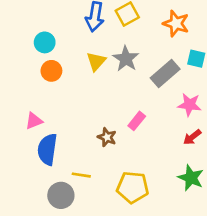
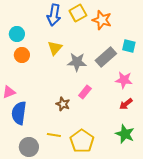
orange star: (176, 23) -> (102, 20), moved
gray star: (126, 59) -> (77, 62), moved, turned -30
yellow line: (81, 175) -> (54, 135), moved
yellow pentagon: (133, 187) -> (82, 141), turned 30

